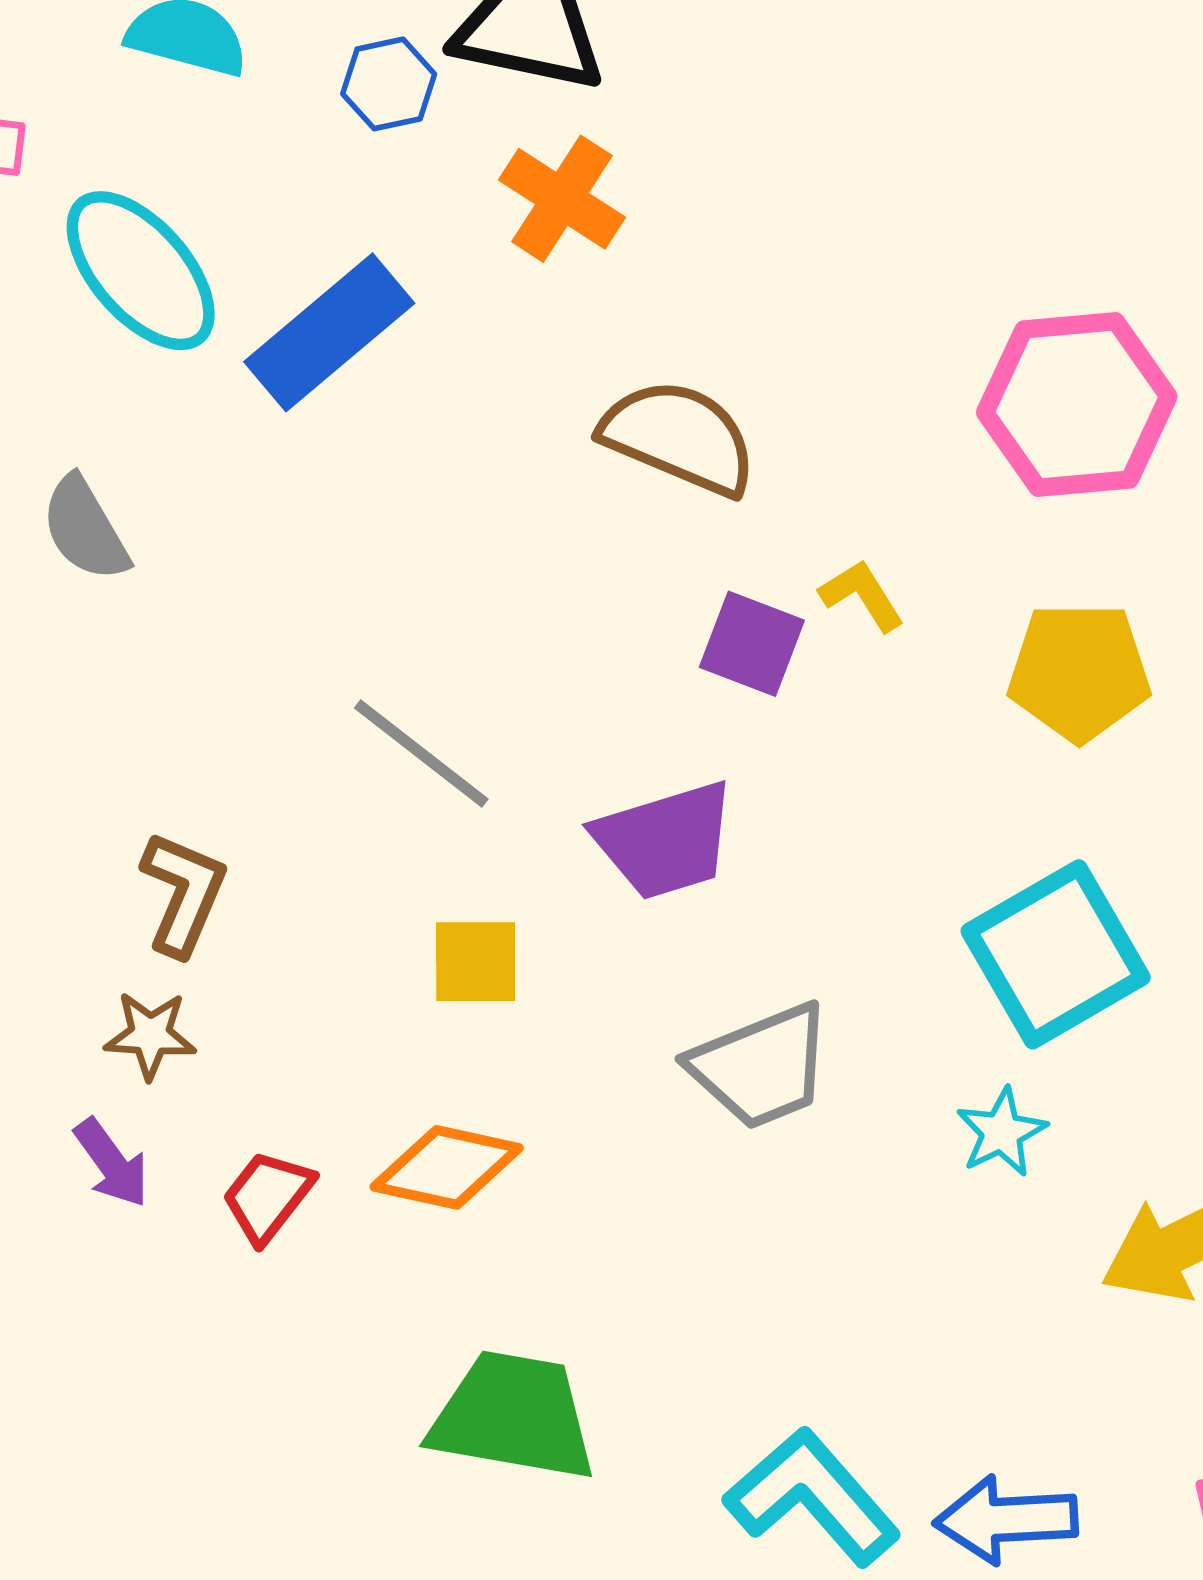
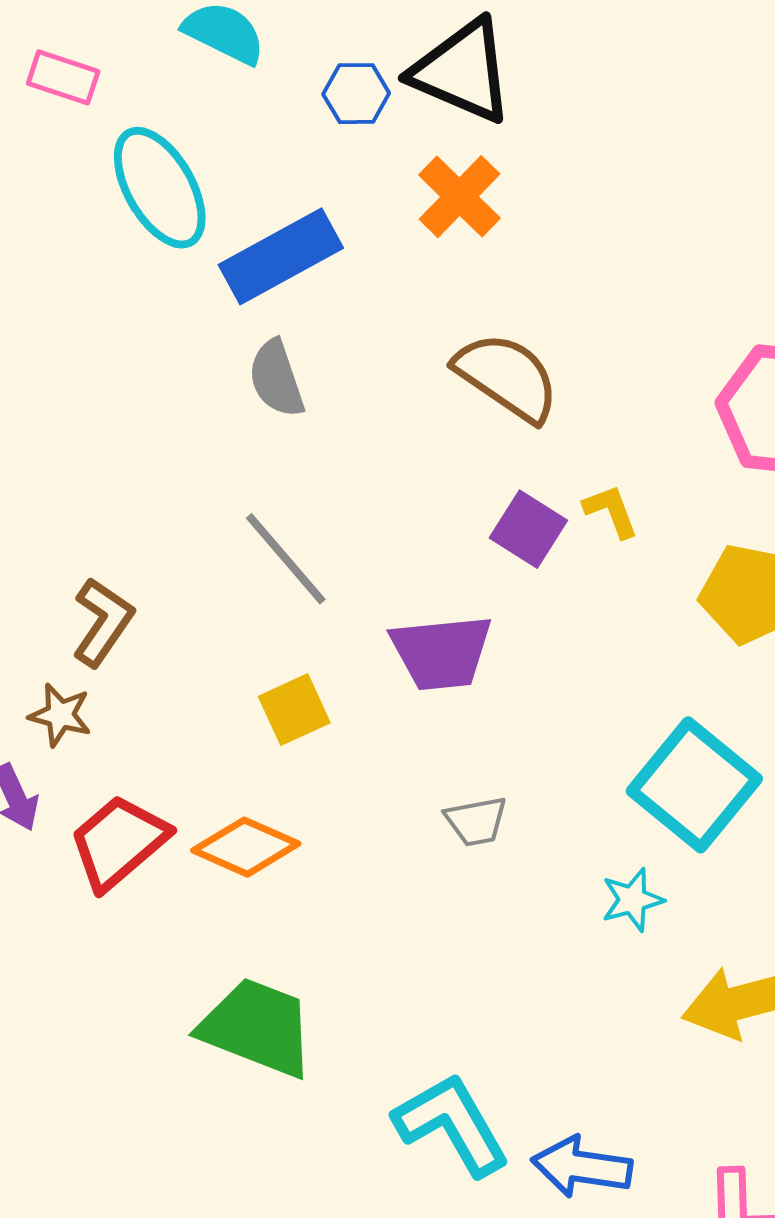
gray semicircle: (85, 529) -> (276, 379), moved
cyan square: (1056, 954) -> (694, 785), turned -32
yellow square: (476, 962) -> (294, 710), turned -36
gray trapezoid: (761, 1066) -> (476, 821), size x0.6
red trapezoid: (268, 1196) -> (119, 842), size x1.5

